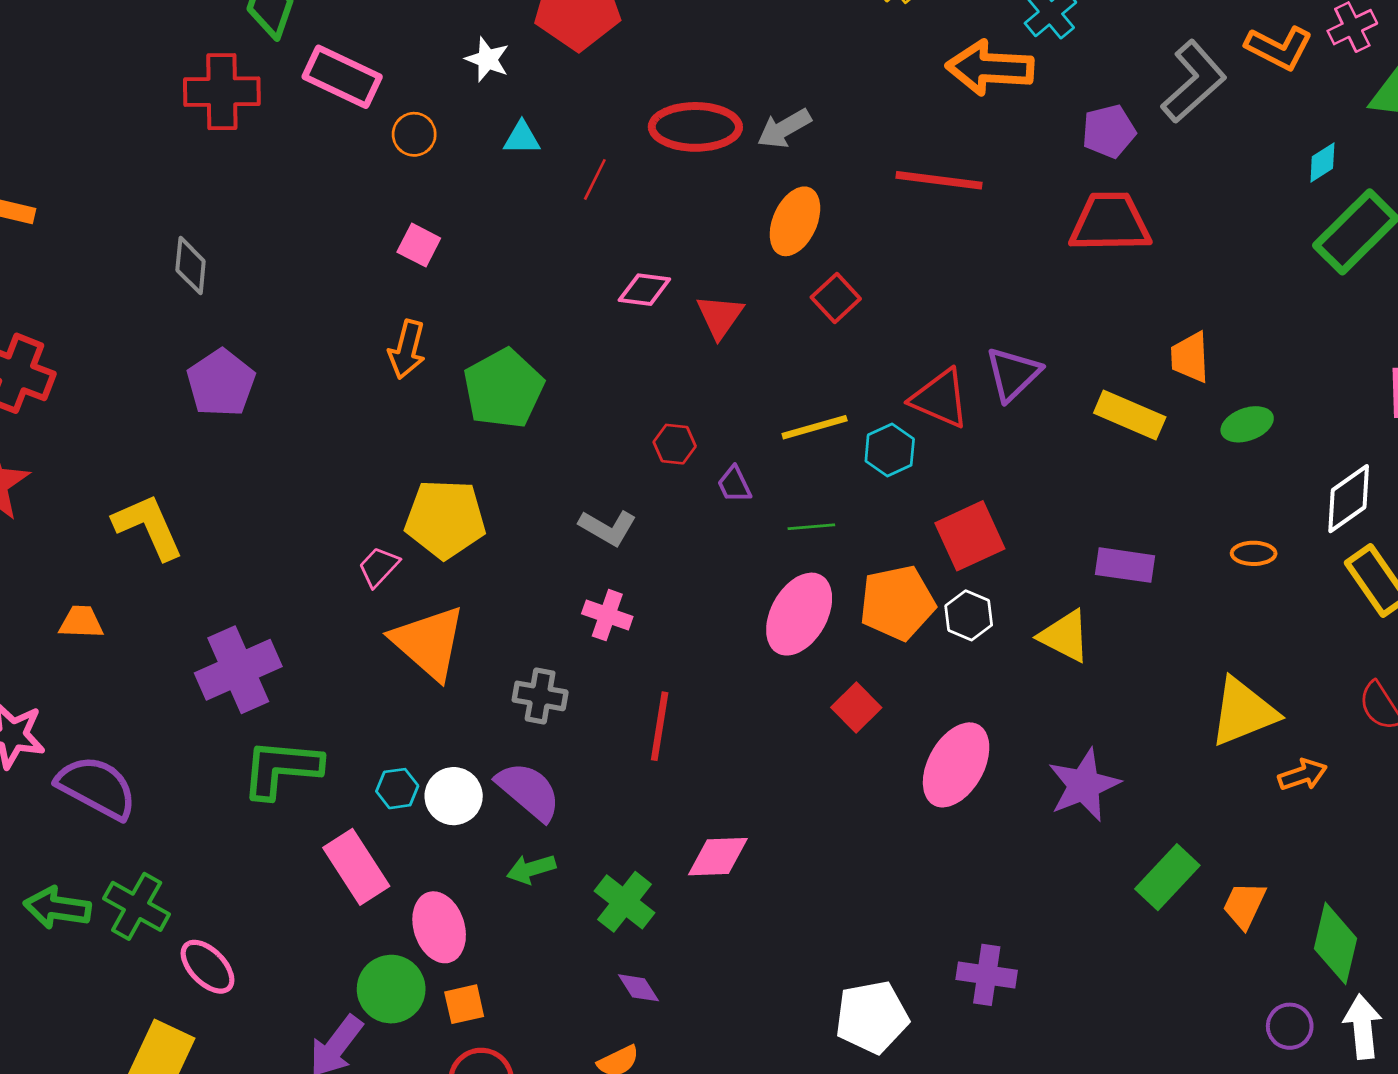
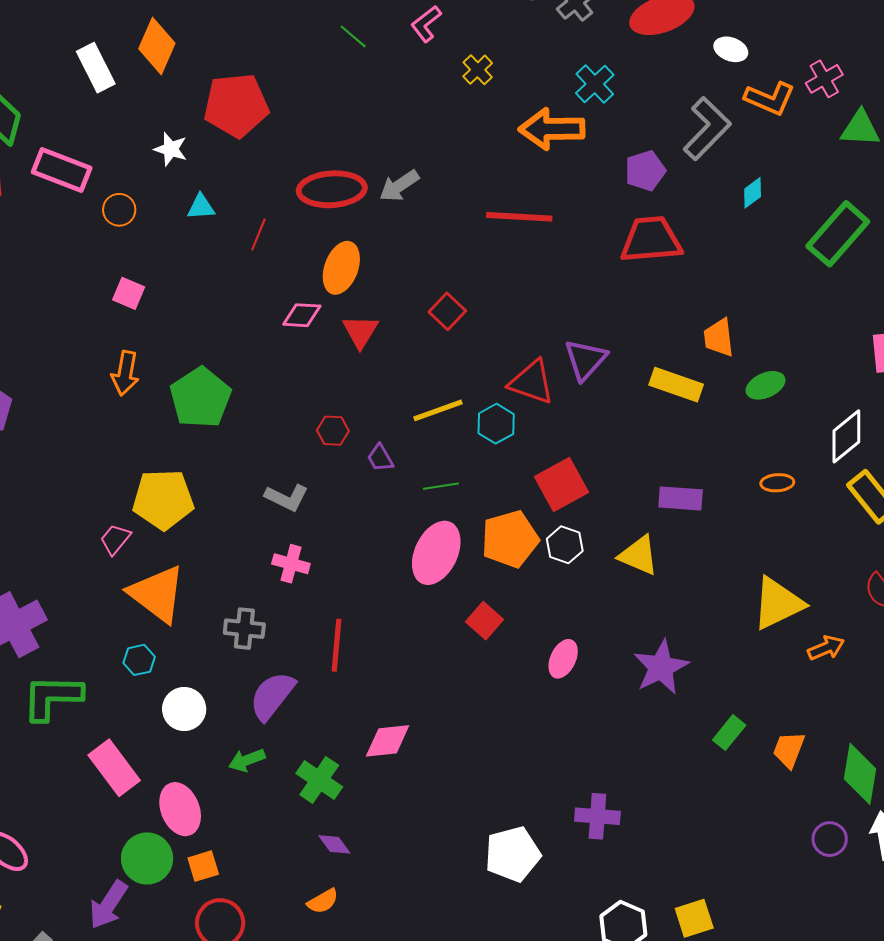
cyan diamond: (1322, 162) -> (753, 193), moved
orange ellipse: (795, 221) -> (341, 268), moved
pink ellipse: (956, 765) -> (563, 659), size x0.6
cyan hexagon: (397, 789) -> (139, 660), moved
purple semicircle: (529, 791) -> (272, 696), moved, turned -88
green rectangle: (1167, 877) -> (729, 733), size x0.7

